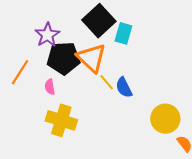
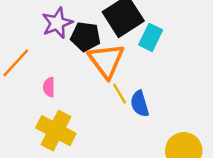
black pentagon: (63, 58) -> (86, 37), moved, size x0.7

